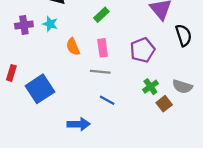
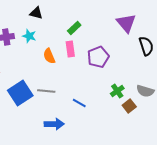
pink rectangle: (103, 48) -> (70, 49), moved
purple pentagon: (142, 50) -> (98, 57), moved
gray line: (100, 72) -> (46, 91), moved

